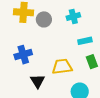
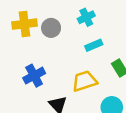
cyan rectangle: (85, 41) -> (94, 45), moved

